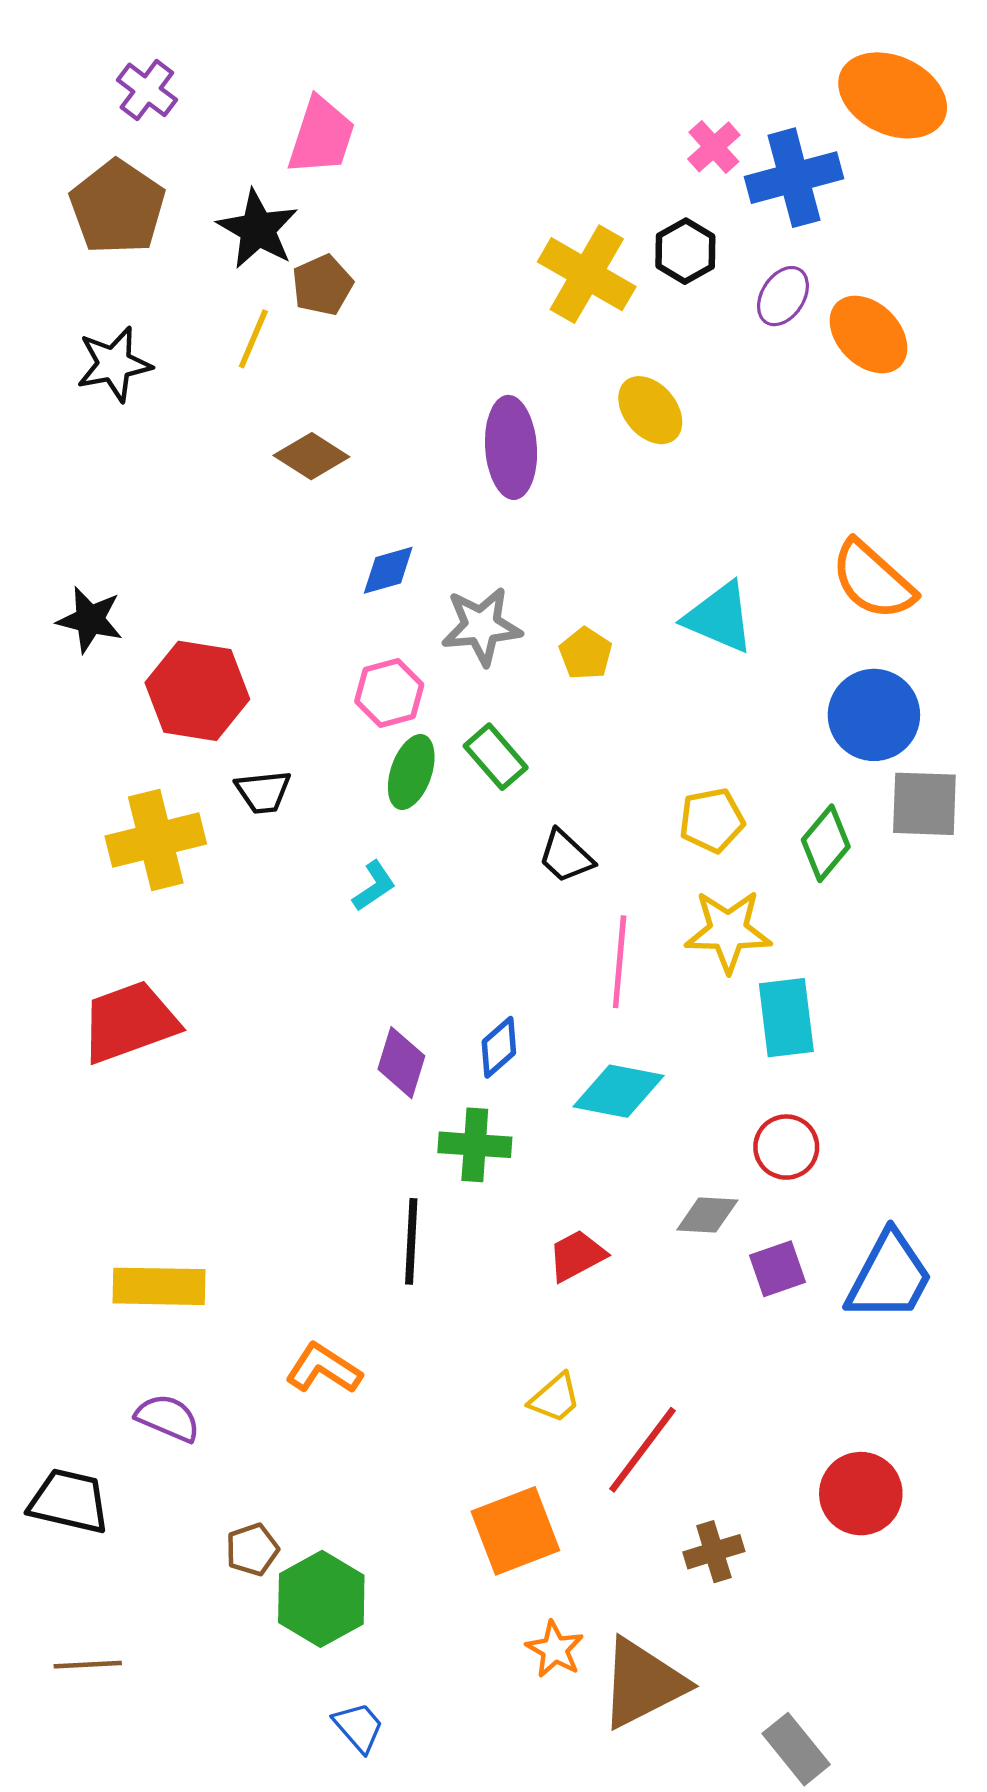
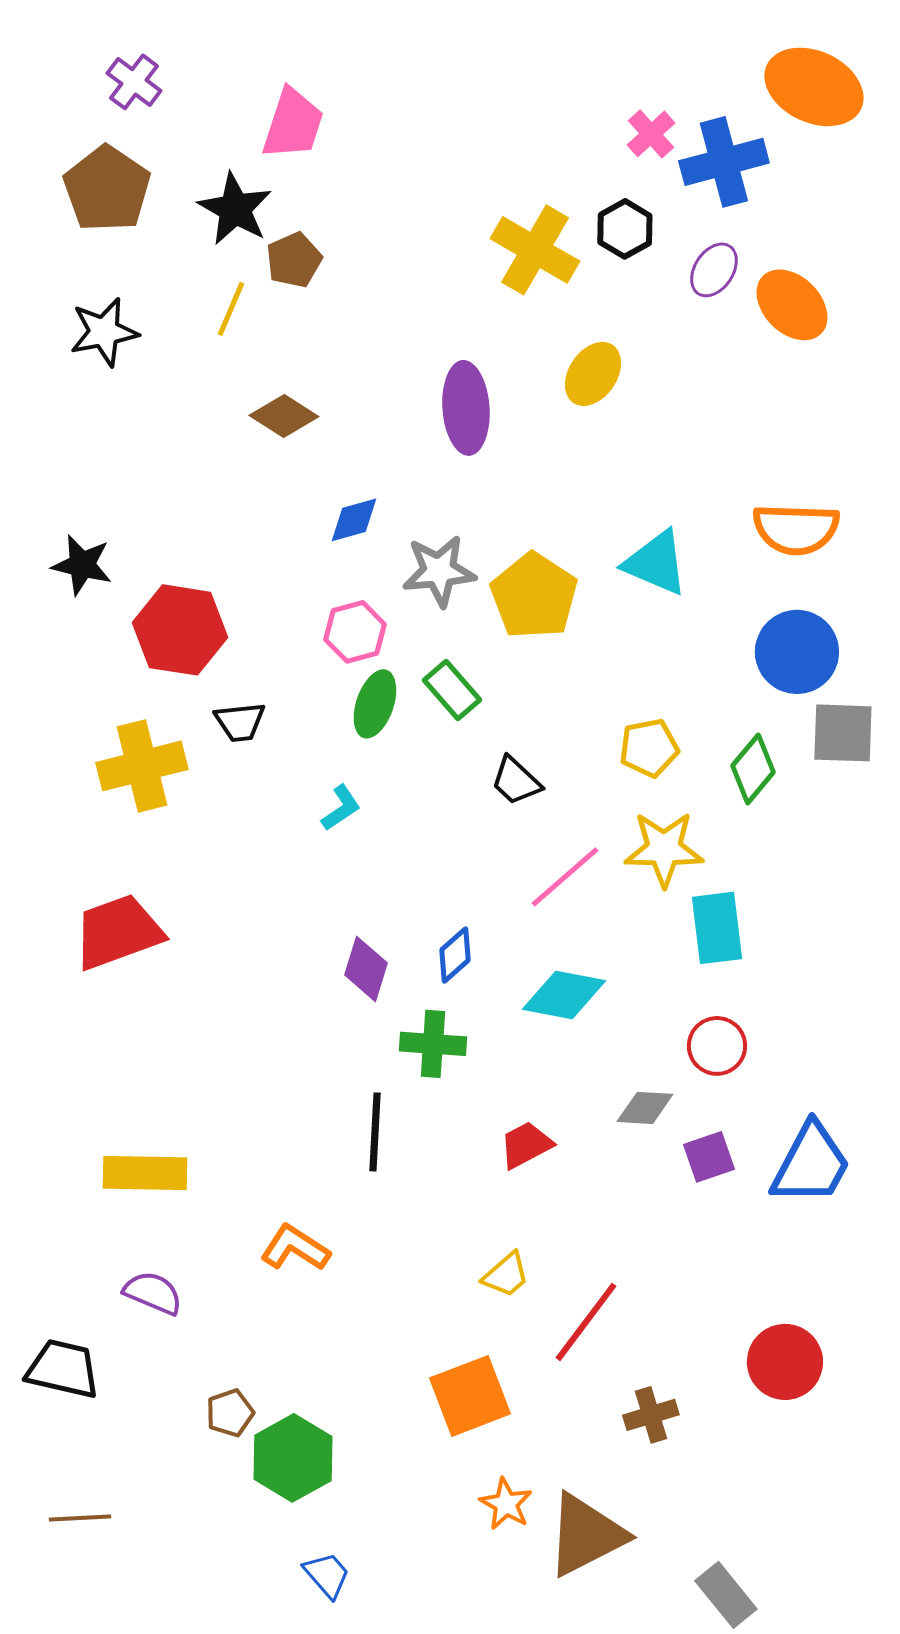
yellow ellipse: (650, 410) -> (593, 374), turned 74
orange semicircle: (873, 580) -> (796, 529), turned -40
yellow pentagon: (586, 654) -> (534, 596), size x1.8
pink line: (620, 962) -> (565, 877), turned 44

